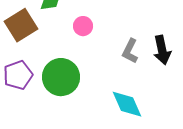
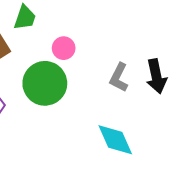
green circle: (61, 77) -> (45, 83), moved

